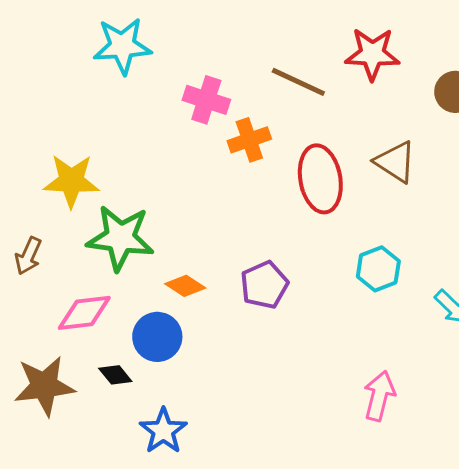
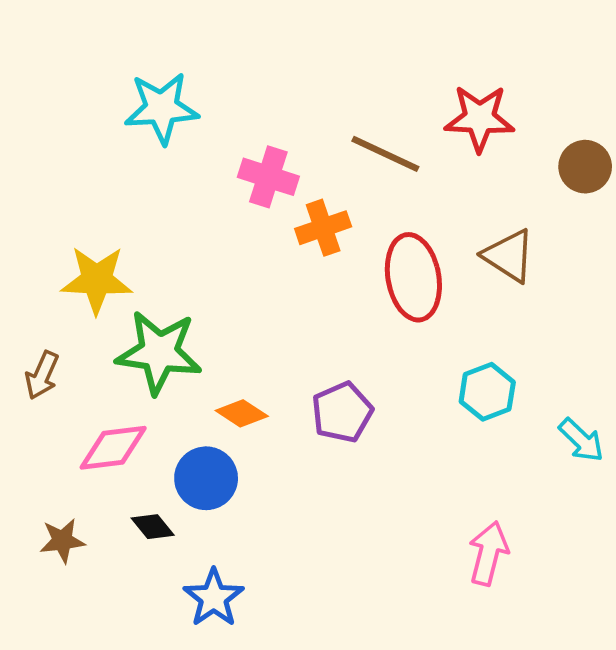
brown star: (44, 386) -> (62, 541), size x0.6

